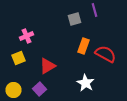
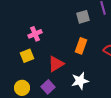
orange rectangle: (84, 46) -> (81, 46), moved
white star: (86, 83) -> (80, 81), moved, turned 30

